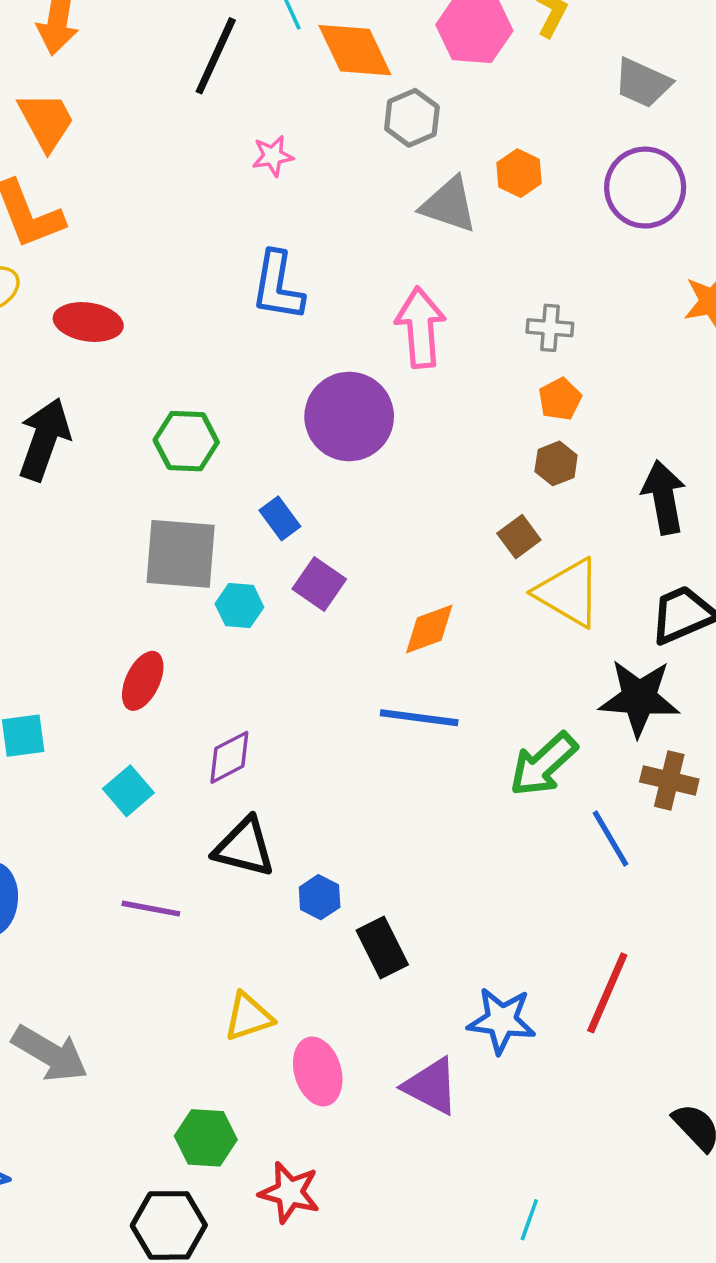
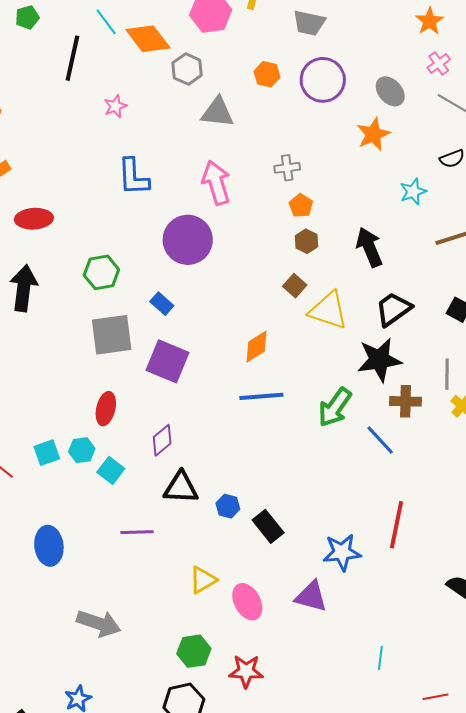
orange hexagon: (519, 173) -> (267, 74), moved
purple square: (319, 584) -> (167, 361), moved, size x1.5
cyan hexagon: (239, 606) -> (82, 450), moved

